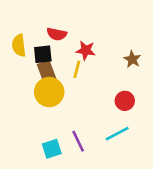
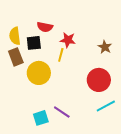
brown rectangle: (47, 72) -> (16, 57), moved
red circle: (125, 101) -> (99, 80), size x1.5
cyan line: (117, 134) -> (106, 106), moved
purple line: (78, 141) -> (62, 112), turned -30

